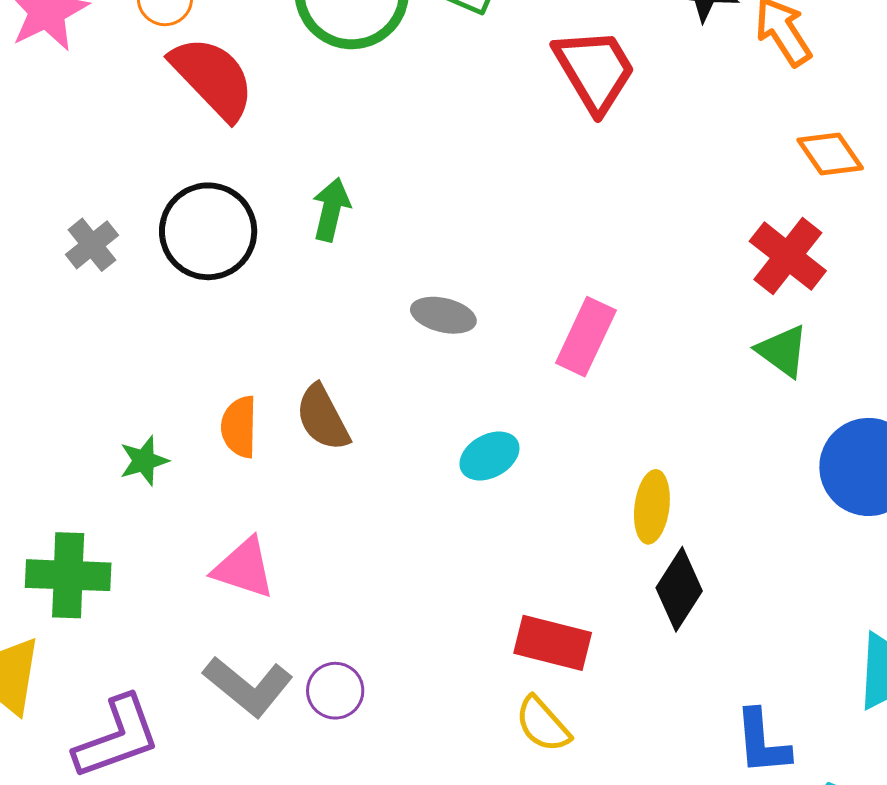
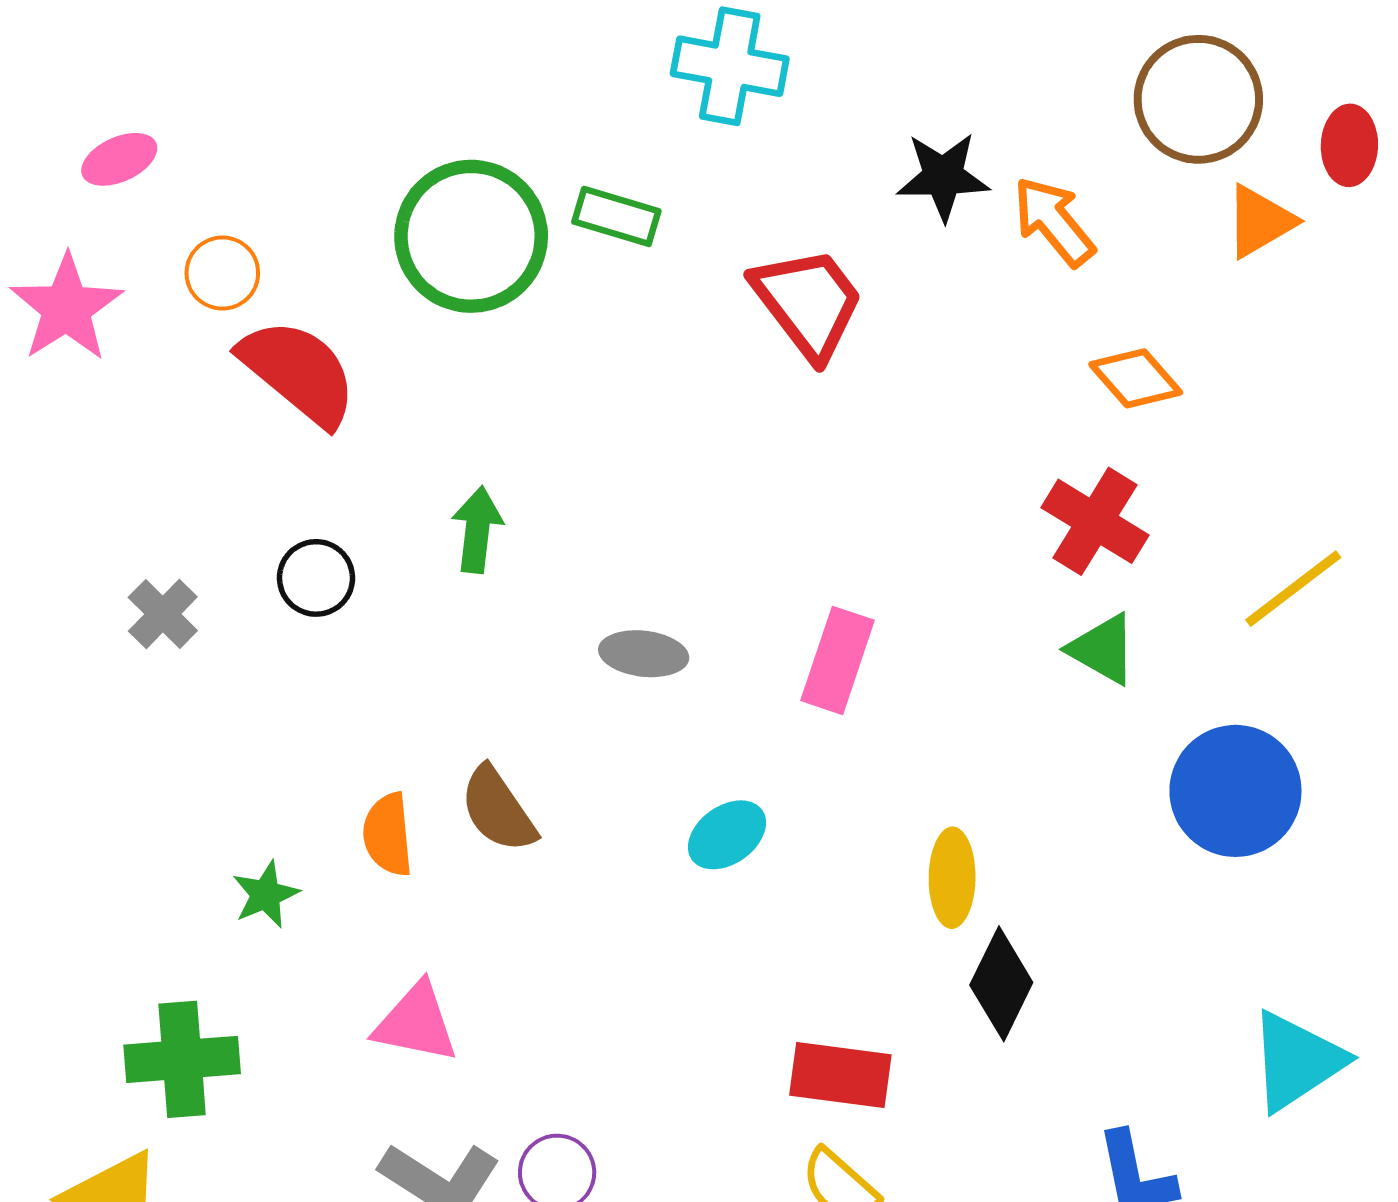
black circle: (208, 231) -> (316, 578), size x0.6

